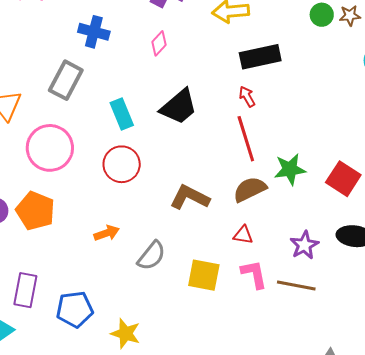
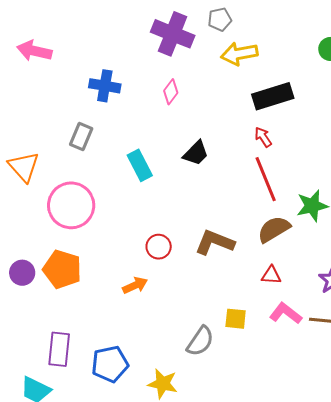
gray rectangle: (66, 80) -> (81, 137), size x0.7
black trapezoid: (179, 107) -> (196, 153), size x0.7
red circle: (122, 164) -> (159, 247), moved, size x0.7
gray semicircle: (152, 256) -> (200, 341), moved
pink L-shape: (254, 274) -> (286, 313), turned -36
yellow square: (204, 275) -> (236, 319), size x0.7

